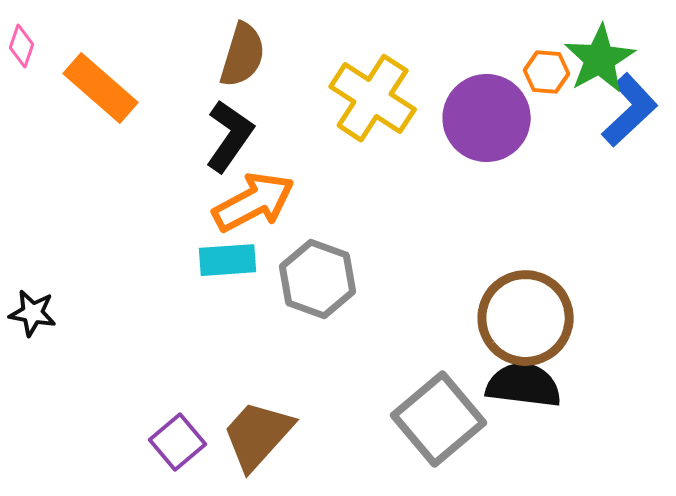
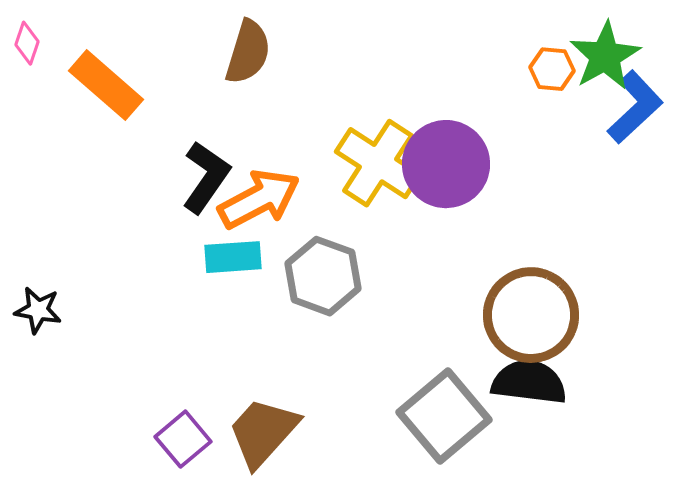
yellow cross: (373, 98) -> (378, 163), moved
purple circle: (487, 118) -> (446, 164), moved
black L-shape: (229, 136) -> (206, 177), moved

